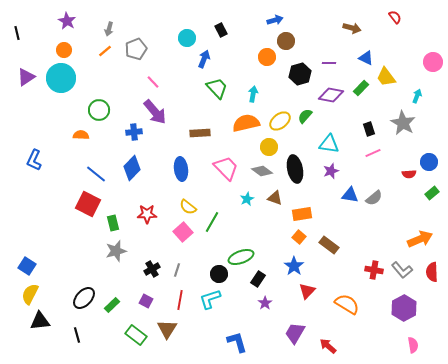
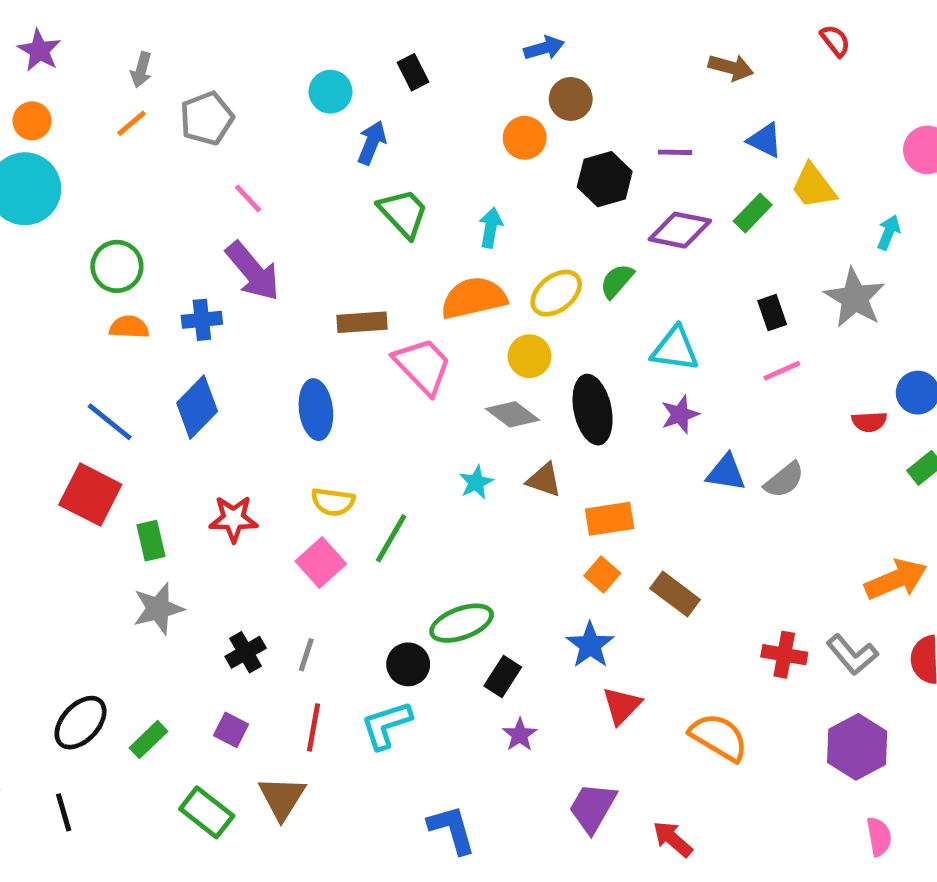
orange semicircle: (81, 135) -> (129, 327), moved
pink trapezoid: (226, 168) -> (423, 366), moved
yellow semicircle: (188, 207) -> (333, 502), turned -30

